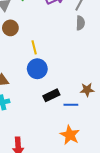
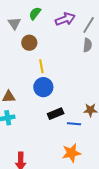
brown circle: (10, 28) -> (29, 43), moved
orange star: (70, 135) -> (71, 153), turned 30

